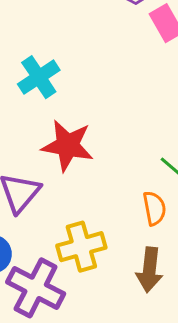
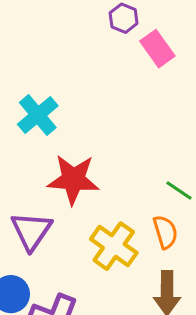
yellow cross: (81, 247) -> (114, 246), moved, turned -33

